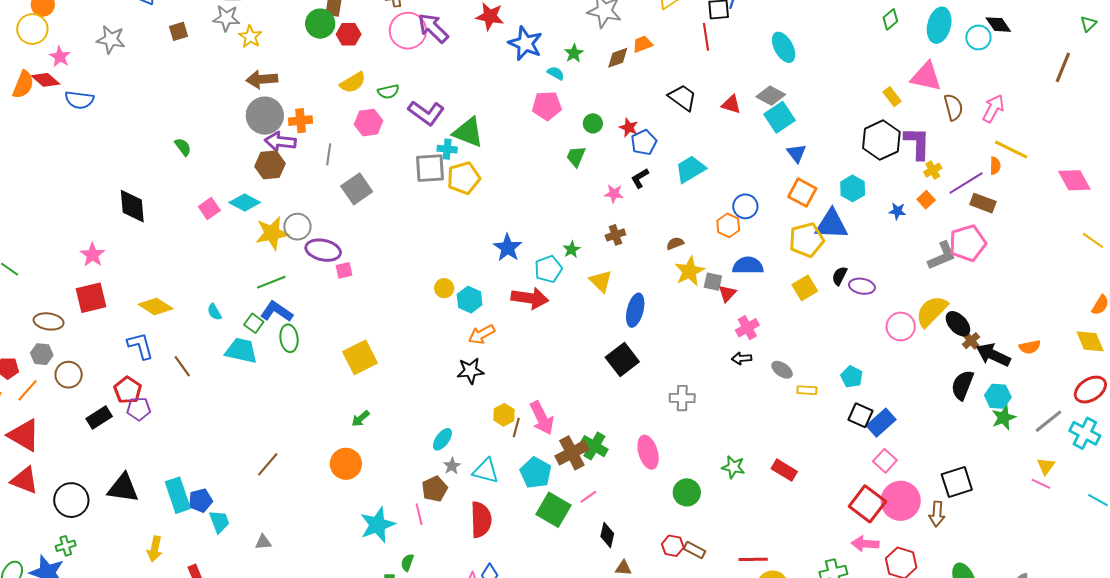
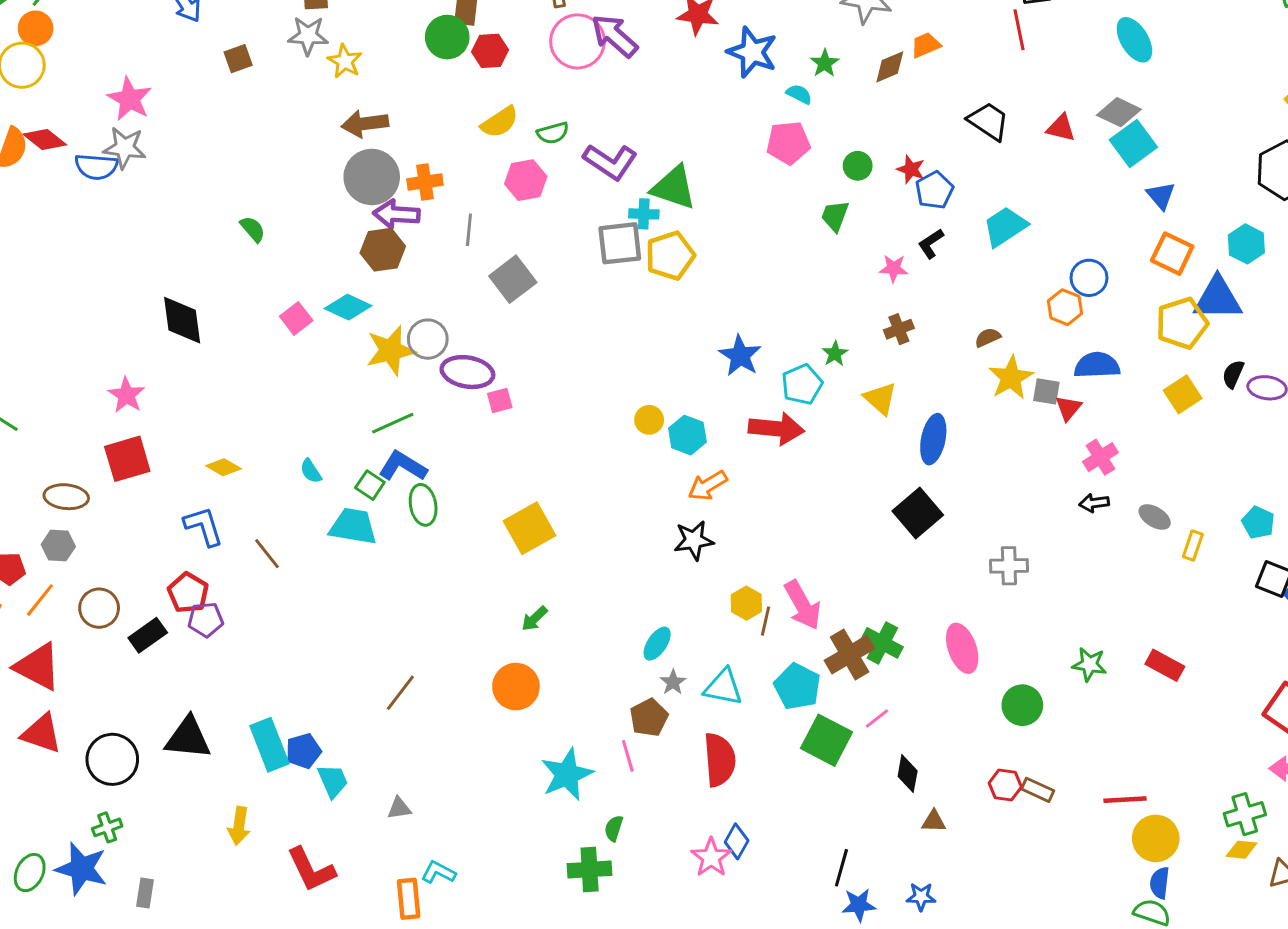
gray star: (111, 40) -> (125, 148), moved
pink star: (60, 57) -> (130, 99), moved, size x1.4
yellow diamond: (156, 307) -> (223, 467), size x0.7
brown circle: (69, 375) -> (99, 608), moved
yellow rectangle: (807, 390) -> (1193, 546), turned -72

